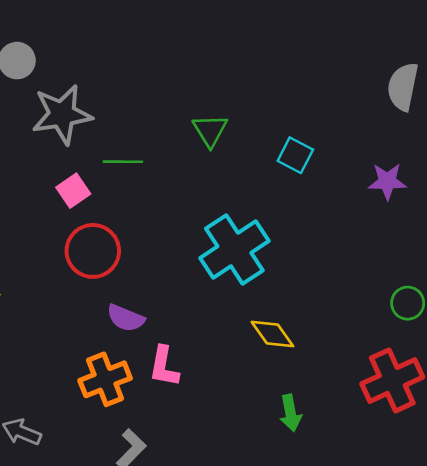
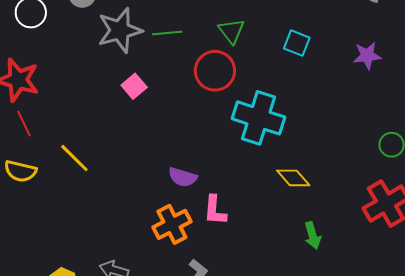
green line: (123, 162) -> (167, 33), moved
cyan cross: (234, 249) -> (259, 118), turned -33
red circle: (93, 251) -> (215, 71), moved

